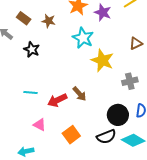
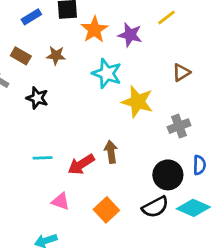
brown arrow: (79, 94) -> (111, 152), turned -140

